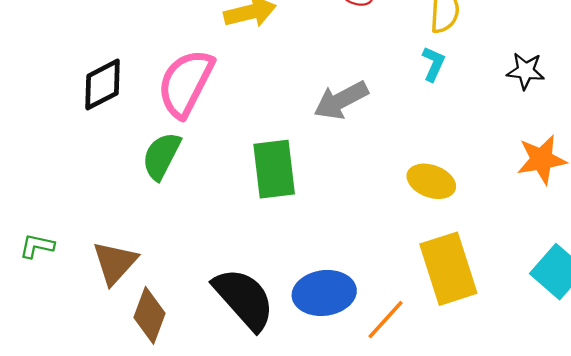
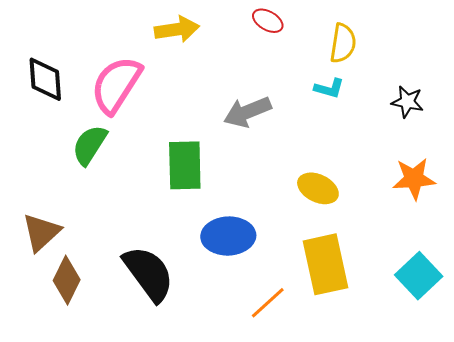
cyan L-shape: (433, 64) -> (329, 88), turned 76
black diamond: (103, 85) -> (45, 79), turned -72
blue ellipse: (324, 293) -> (228, 236), moved

